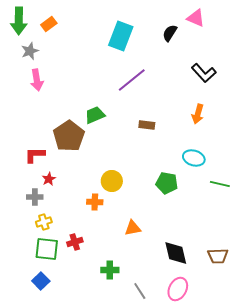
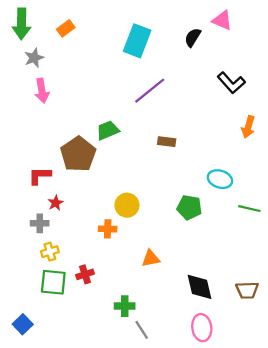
orange rectangle: (49, 24) -> (66, 28), moved
orange arrow: (198, 114) -> (248, 127), moved
blue square: (41, 281) -> (23, 324), moved
pink ellipse: (178, 289) -> (202, 328), turned -35
gray line: (140, 291) -> (142, 330), moved

